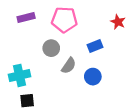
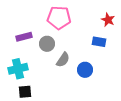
purple rectangle: (26, 18) -> (24, 37), moved
blue rectangle: (95, 46) -> (99, 42), moved, turned 32

